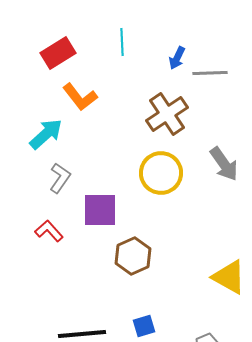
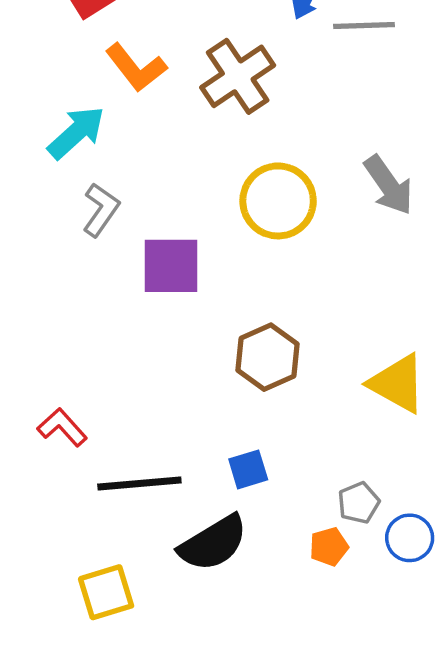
brown cross: (167, 114) -> (238, 76), moved
red L-shape: (49, 231) -> (62, 427), moved
brown hexagon: (133, 256) -> (268, 357), moved

